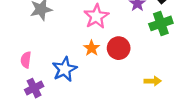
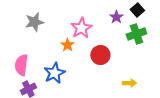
orange star: (92, 48) -> (67, 45), moved
pink semicircle: (26, 60) -> (21, 65), size x1.5

